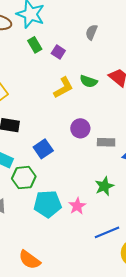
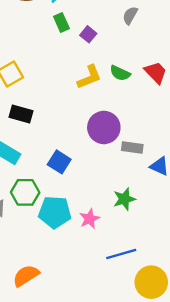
purple circle: (80, 128) -> (104, 127), size x1.4
blue square: (43, 149) -> (59, 162), moved, turned -30
green hexagon: (24, 178) -> (25, 192), moved
orange semicircle: (30, 260) -> (26, 276), turned 105

